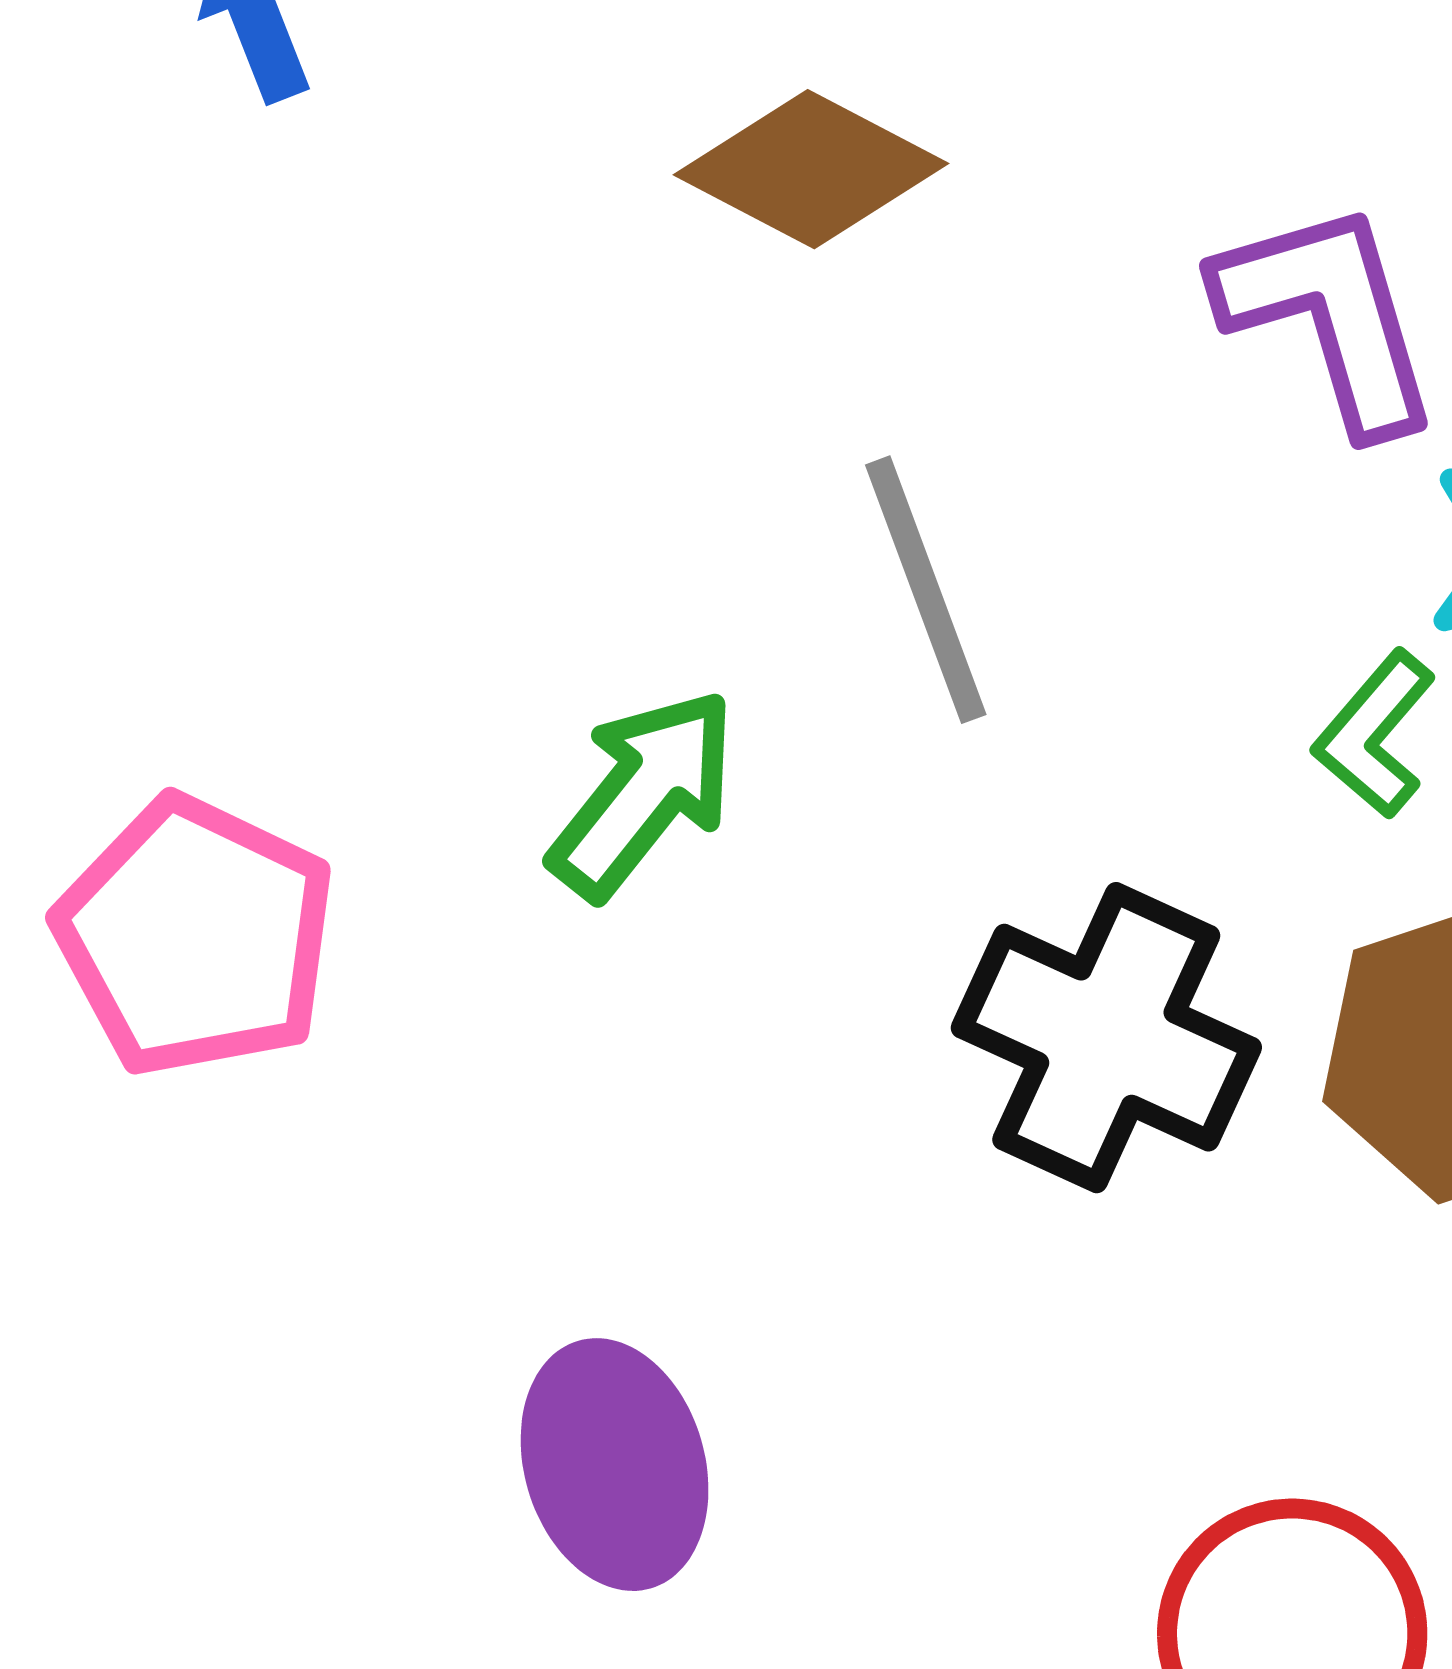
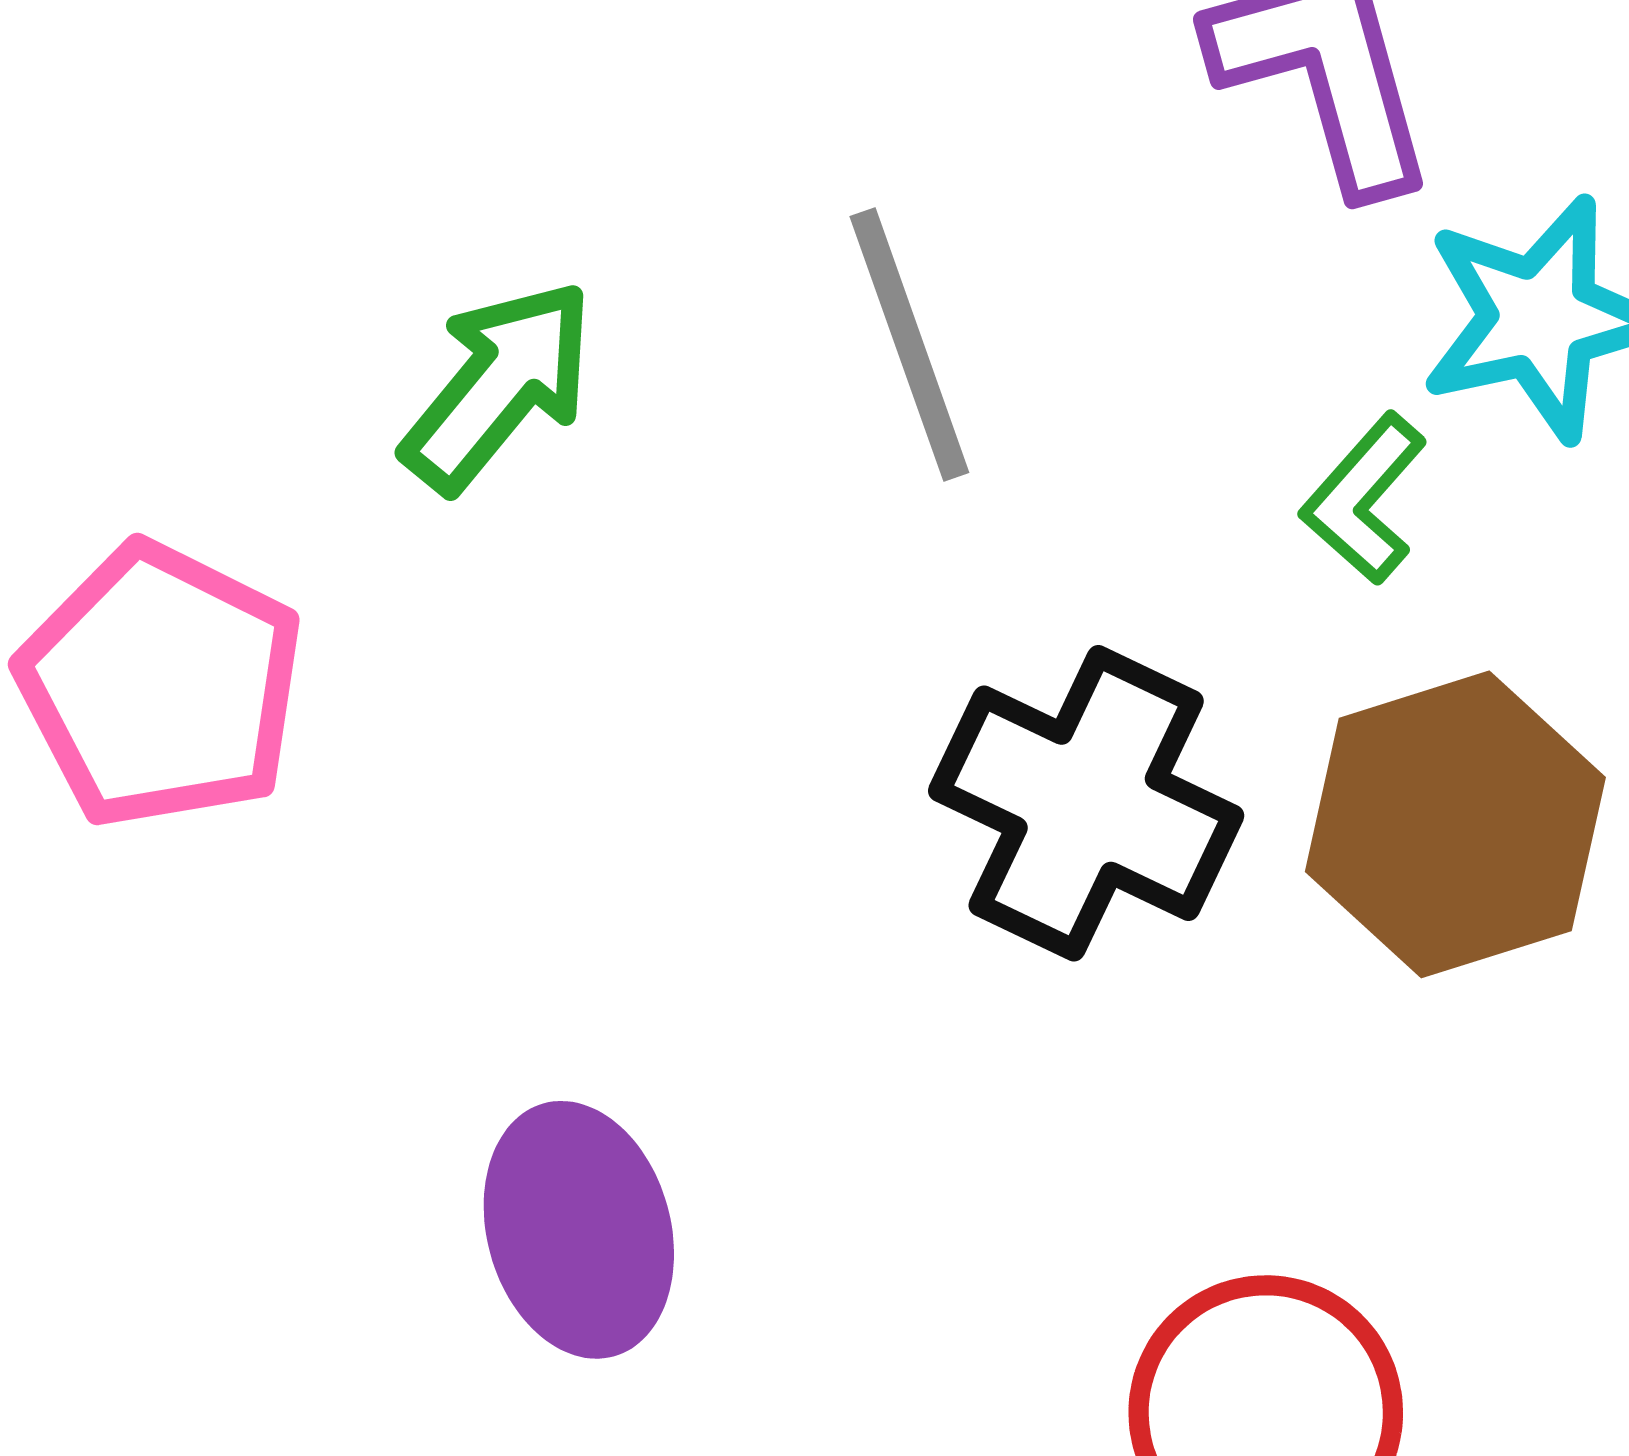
green arrow: (643, 794) -> (499, 386), moved

